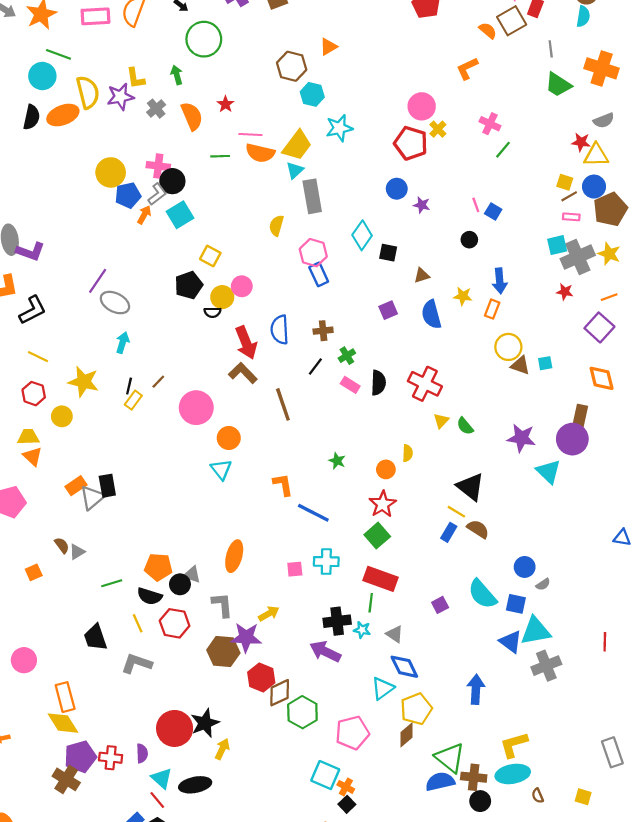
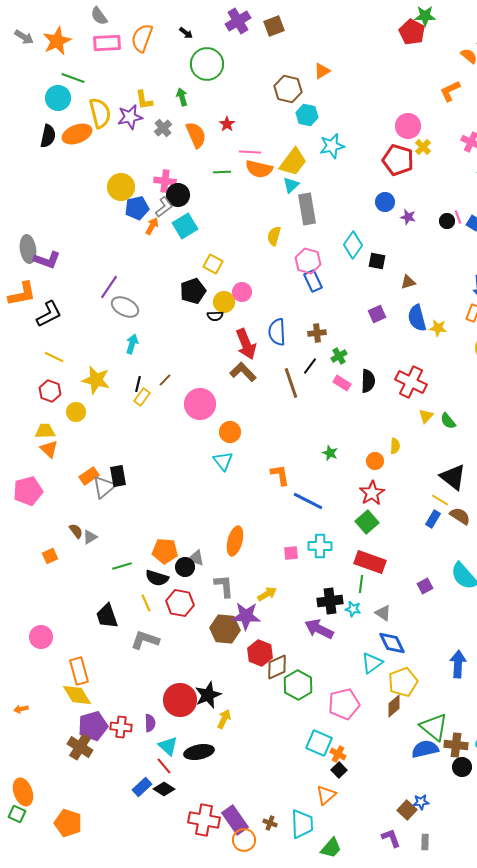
black circle: (469, 240) -> (447, 221), moved
yellow star: (463, 296) -> (438, 328), moved
brown line: (283, 404) -> (291, 383), moved

